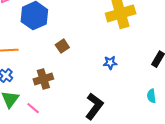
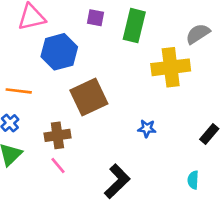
brown square: (62, 46) -> (89, 97), size x2.0
pink line: (33, 108) -> (58, 166), moved

